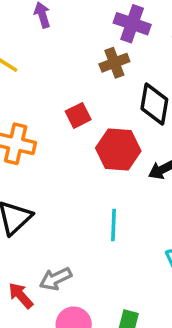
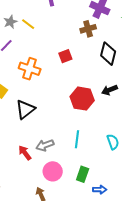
red hexagon: (118, 149) -> (82, 99), moved
cyan line: (114, 225) -> (77, 139), moved

